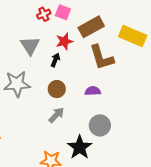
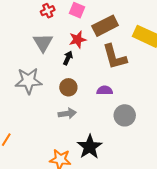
red cross: (44, 14) -> (48, 11), moved
gray arrow: (56, 115) -> (67, 114), turned 36
gray circle: (100, 125) -> (125, 115), moved

